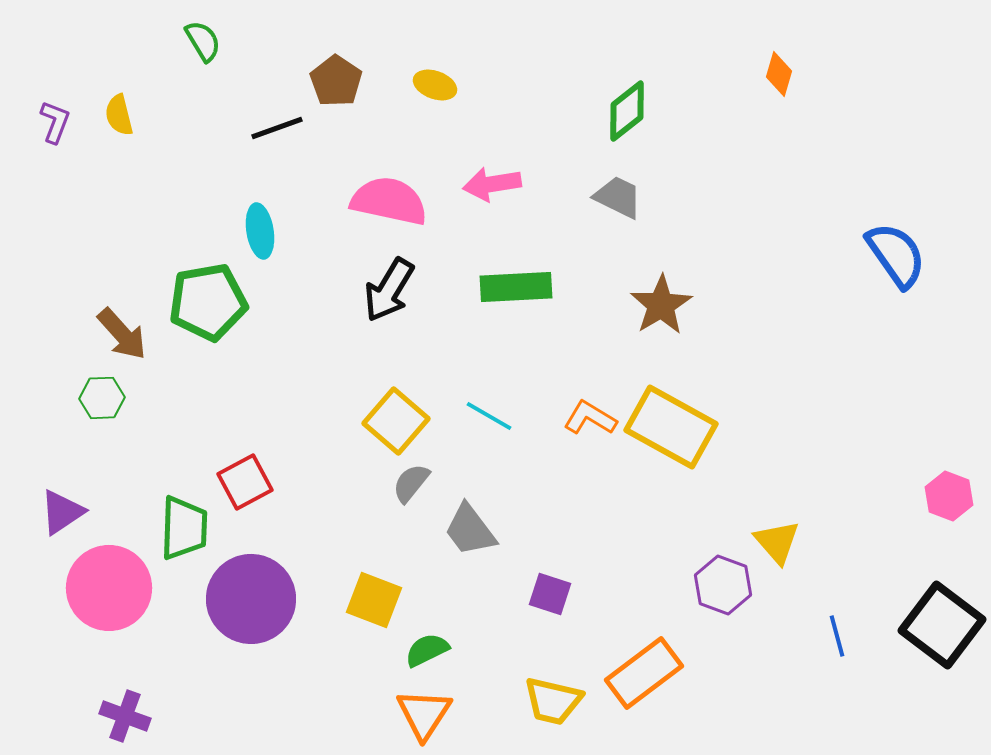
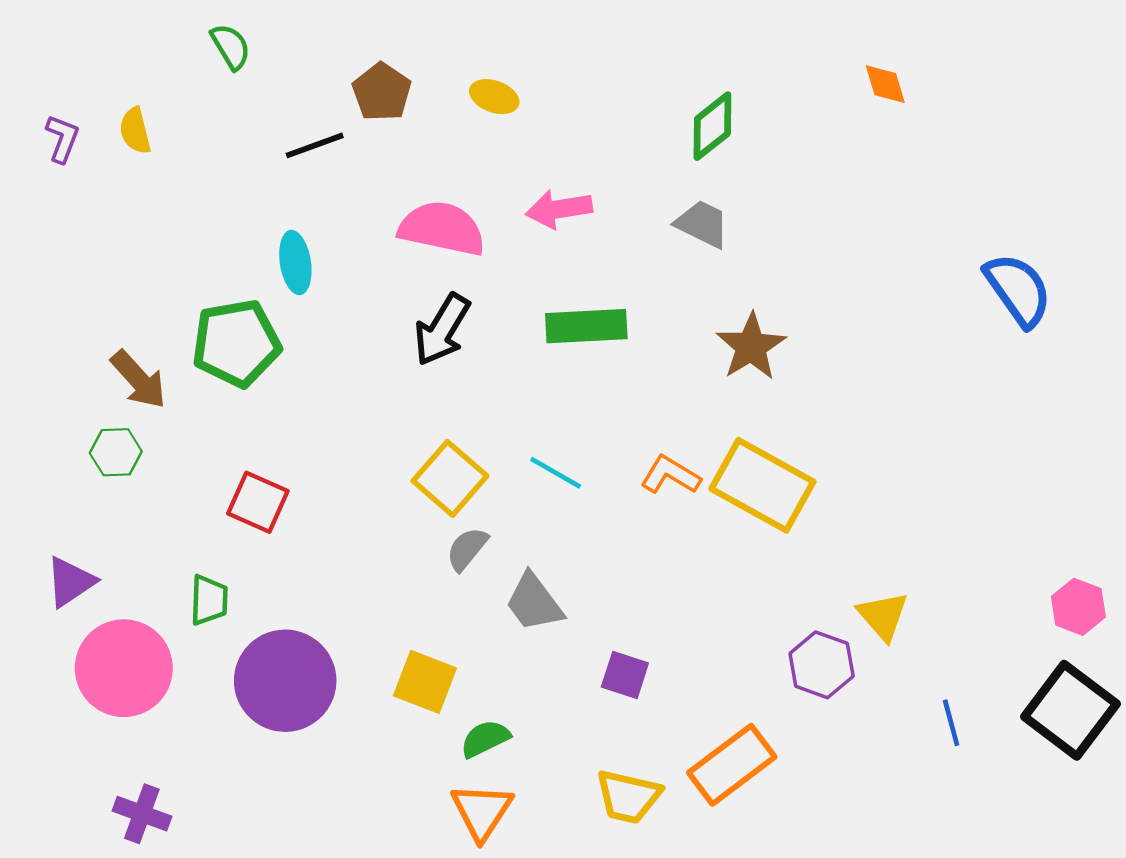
orange diamond: (779, 74) -> (885, 84), turned -33
red square: (245, 482) -> (258, 502), moved, turned -38
pink hexagon: (949, 496) -> (1078, 607), moved
green trapezoid: (184, 528) -> (209, 600), size x0.7

